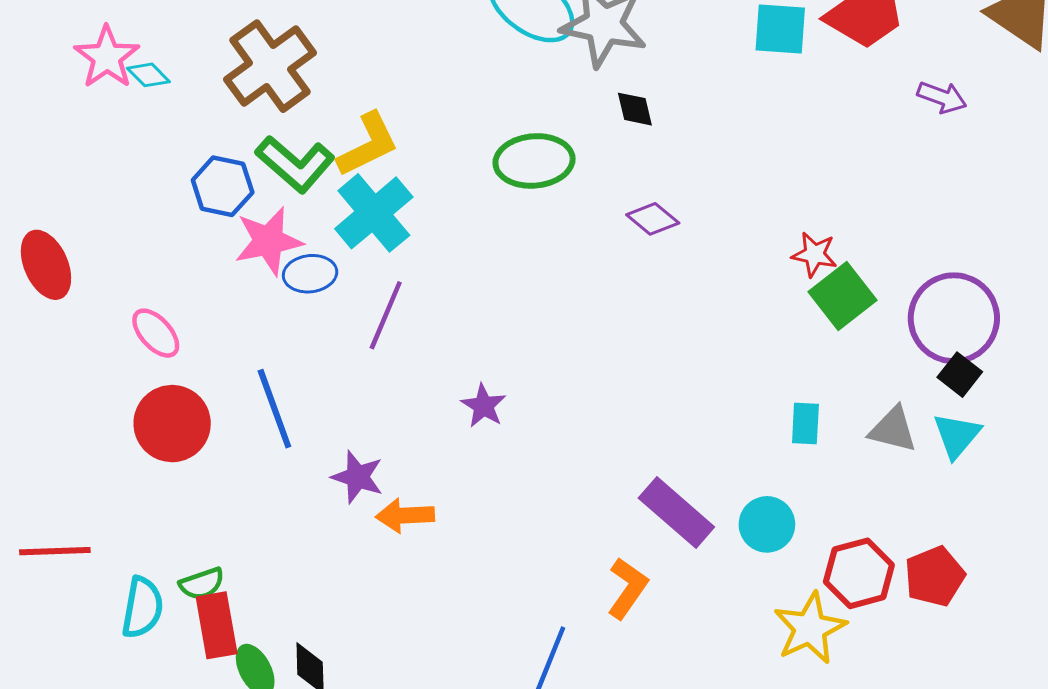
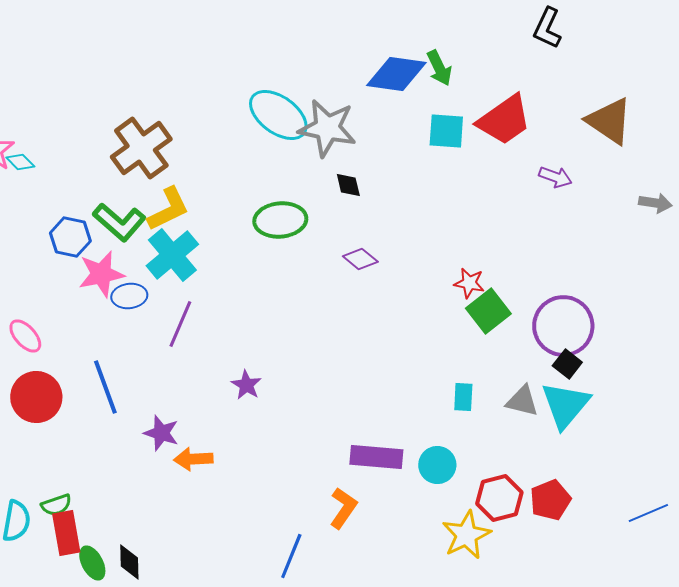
brown cross: (270, 66) -> (141, 148), moved
cyan triangle: (957, 435) -> (565, 405), size x1.5
purple rectangle: (676, 513) -> (376, 457), turned -36

